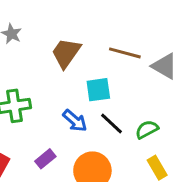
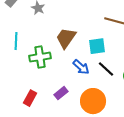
brown trapezoid: (66, 53) -> (66, 38), moved

